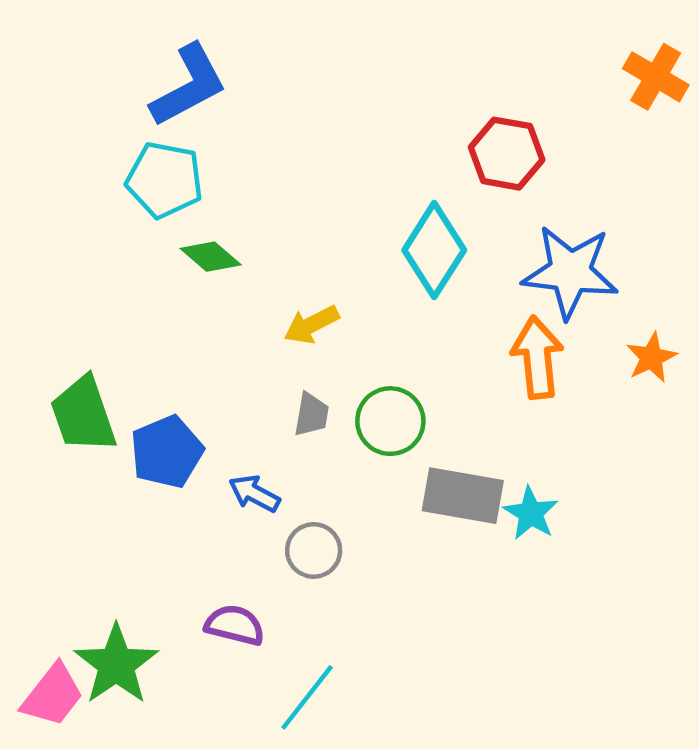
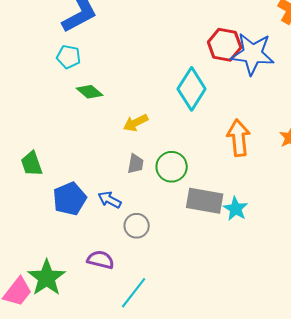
cyan pentagon: (164, 180) -> (69, 57), size x0.7
blue star: (570, 272) -> (253, 54), moved
green trapezoid: (83, 415) -> (32, 164), size x0.7
blue pentagon: (167, 452) -> (70, 199), moved

